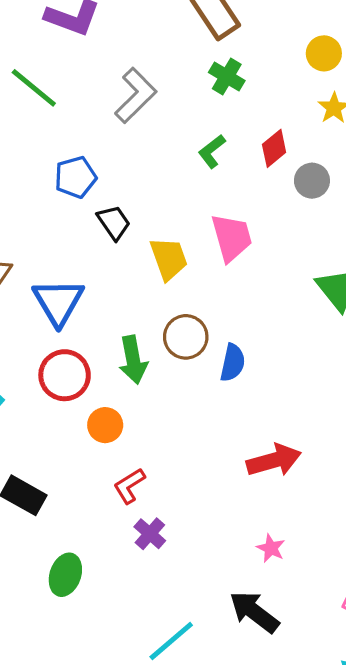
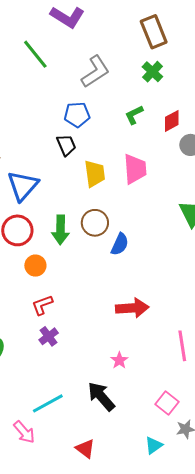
blue pentagon: (75, 177) -> (77, 115), moved

